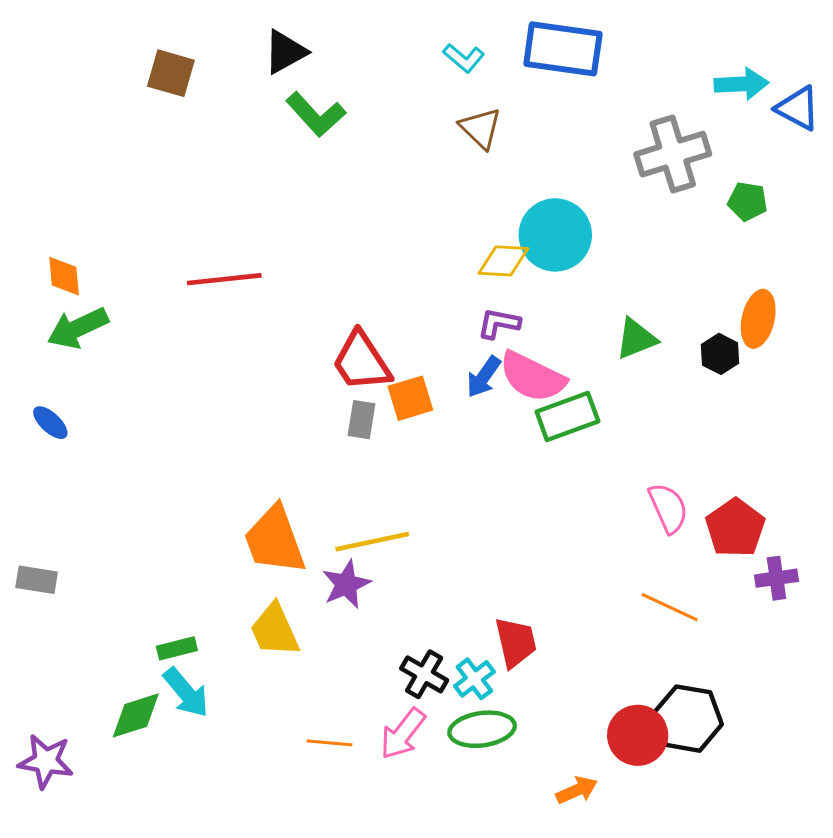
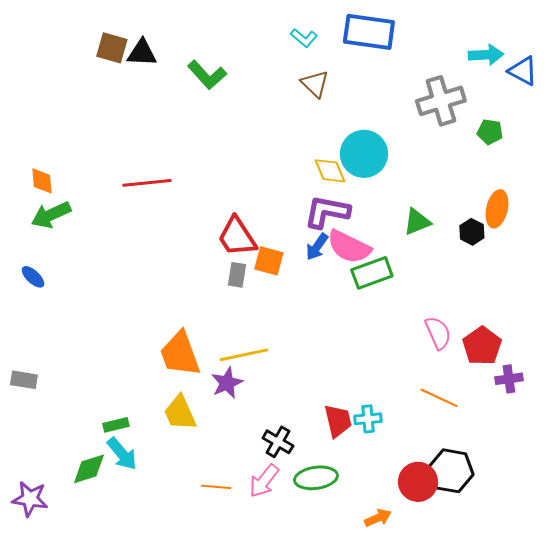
black triangle: (285, 52) -> (142, 53), moved, turned 32
yellow diamond: (503, 261) -> (330, 171), turned 64
purple L-shape: (499, 323) -> (327, 212), size x1.6
orange square: (410, 398) -> (269, 261), turned 32
cyan cross: (474, 679) -> (368, 419), moved, turned 32

